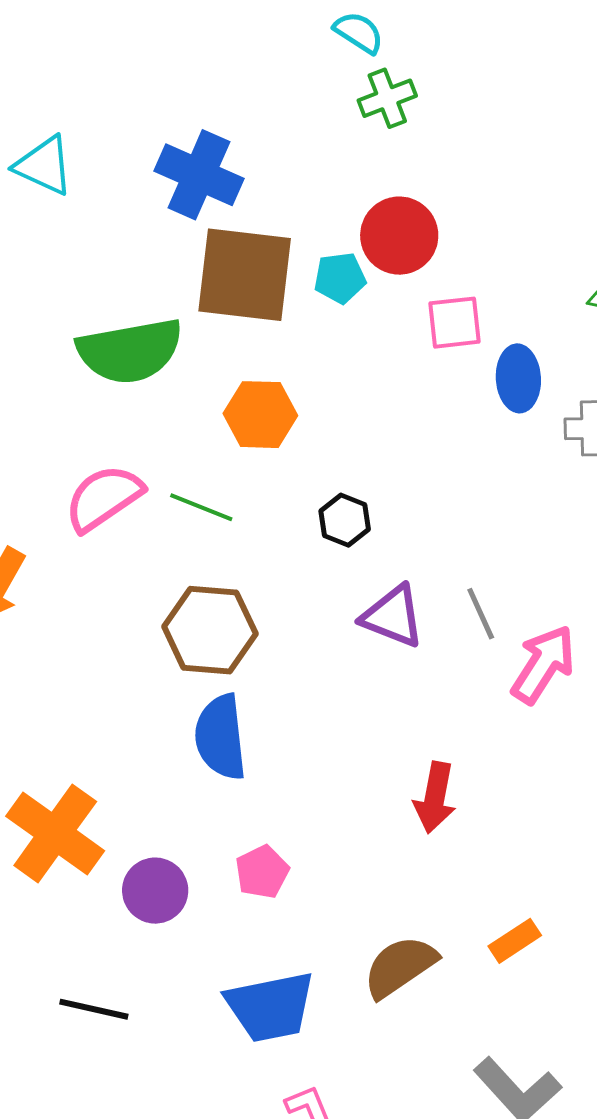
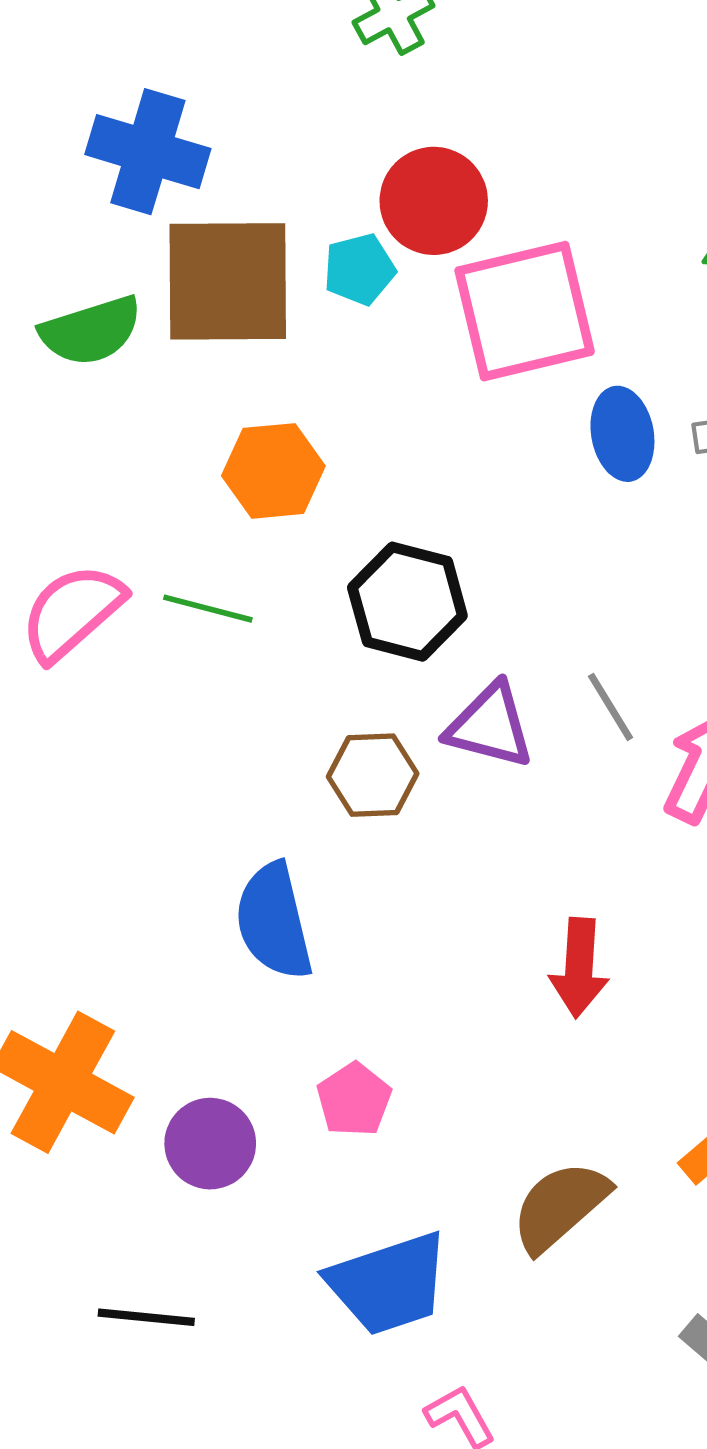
pink square: (454, 323) -> (525, 311), size x1.8
green semicircle: (130, 351) -> (91, 331), moved, size x0.7
blue ellipse: (518, 378) -> (622, 434), moved
black hexagon: (345, 520) -> (407, 602), size x1.6
brown hexagon: (210, 630) -> (373, 775), moved, size x0.7

